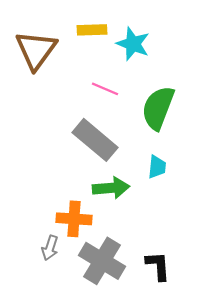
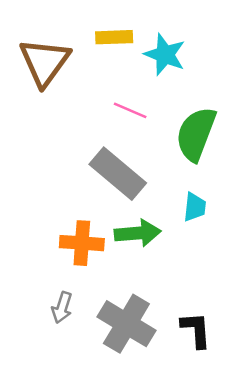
orange cross: (74, 219) -> (82, 243), moved

